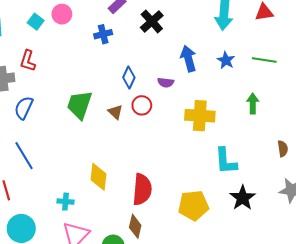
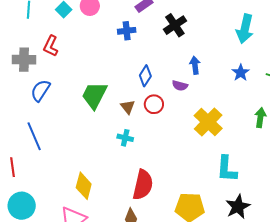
blue arrow: (188, 59) -> (195, 65), moved, size x0.7
yellow cross: (200, 116) -> (208, 122), turned 32
yellow diamond: (98, 177) -> (84, 186), moved
cyan cross: (65, 202) -> (125, 138), moved

